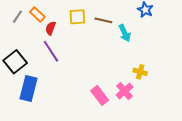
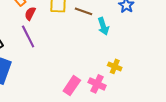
pink cross: (125, 91) -> (97, 84), turned -30
pink rectangle: (100, 95) -> (72, 86), turned 66

